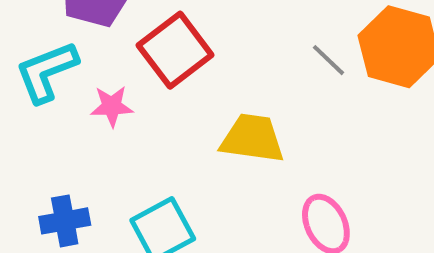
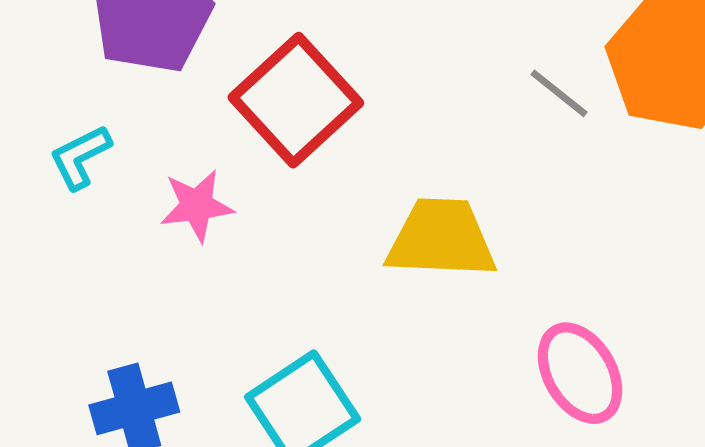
cyan L-shape: (47, 72) -> (80, 157), size x0.6

